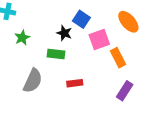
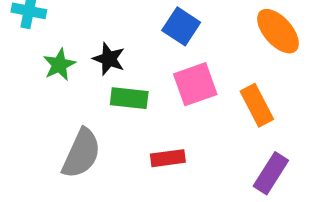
black star: (64, 33) -> (109, 59), moved
pink square: (99, 39) -> (195, 84), moved

